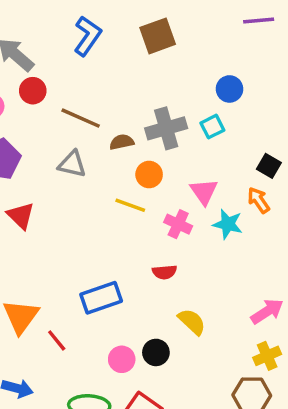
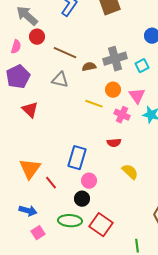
cyan square: (212, 127) -> (142, 66), moved
orange circle: (149, 175) -> (113, 90), moved
blue rectangle: (101, 298) -> (77, 158), turned -55
black circle: (156, 352) -> (82, 199), moved
pink circle: (122, 359) -> (89, 181), moved

